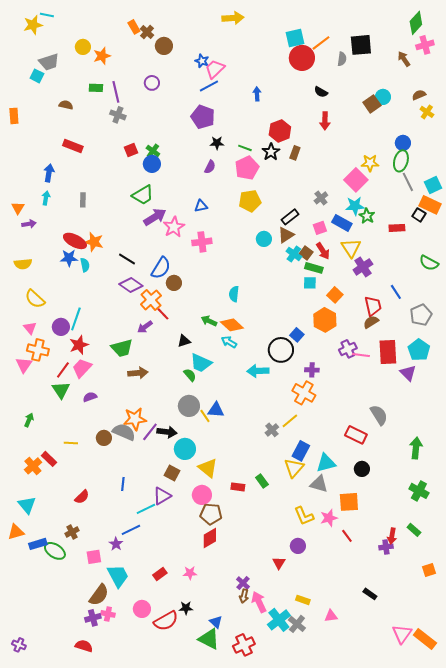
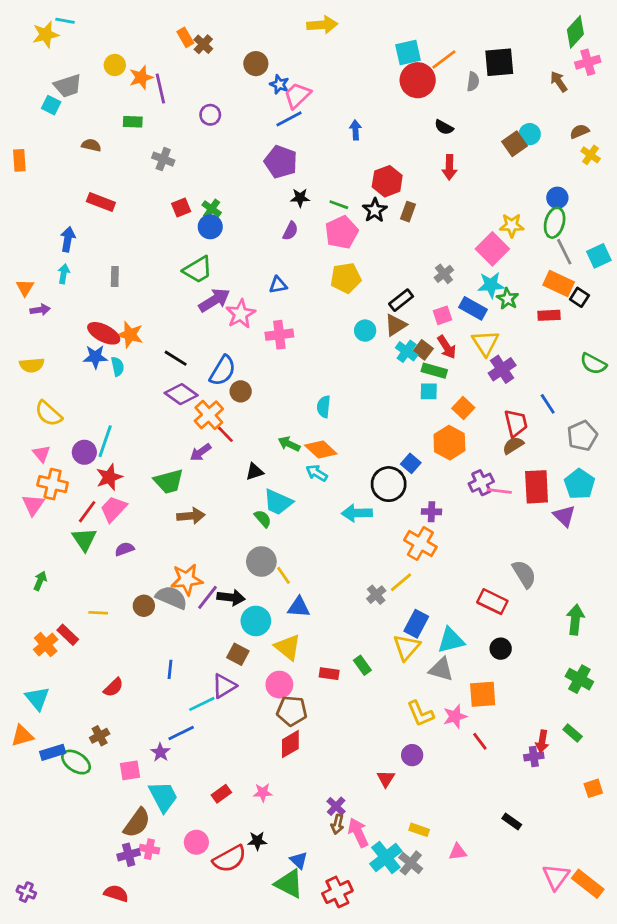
brown circle: (164, 46) -> (256, 64), moved
purple line: (116, 92) -> (160, 89), moved
orange rectangle: (430, 205) -> (559, 284), moved
blue triangle: (216, 410) -> (299, 607), moved

